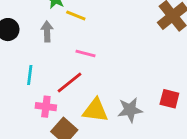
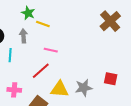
cyan line: (30, 75) -> (10, 55), moved
pink cross: (46, 107) -> (14, 90), moved

